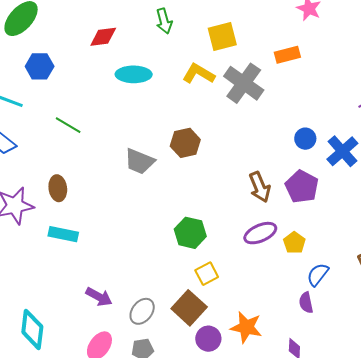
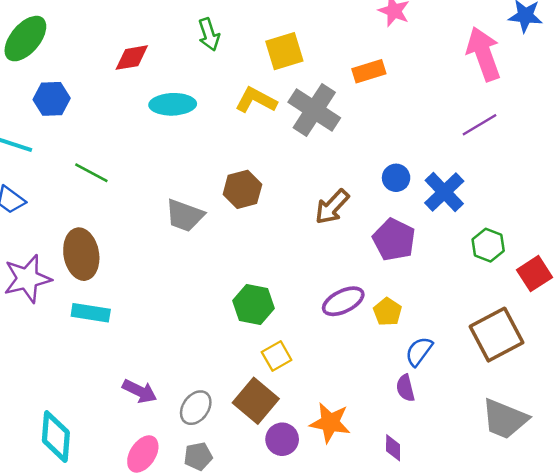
brown arrow: (260, 187) -> (332, 207), moved, turned 68
brown ellipse: (58, 188) -> (81, 254), size x1.5

